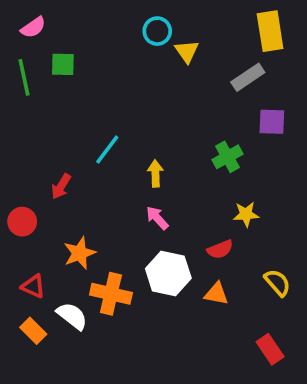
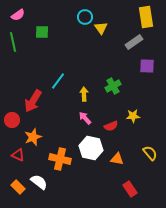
green square: (63, 64) -> (42, 32), moved
green cross: (227, 157) -> (113, 86), moved
red arrow: (61, 186) -> (33, 101), size x1.6
red semicircle: (220, 249) -> (111, 126), moved
orange star: (80, 253) -> (33, 137), moved
white semicircle: (72, 316) -> (39, 182), moved
orange rectangle: (33, 331) -> (18, 187), moved
red rectangle: (270, 349) -> (130, 189), moved

